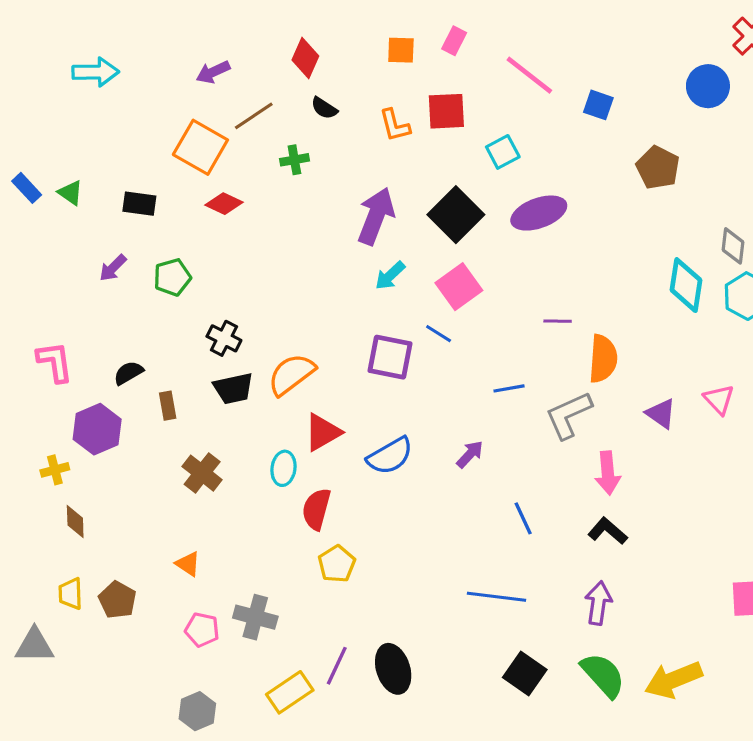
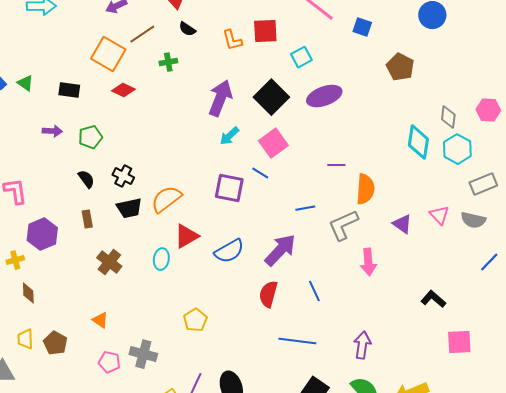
purple arrow: (113, 268) -> (52, 131), turned -132
black semicircle: (128, 373) -> (86, 179), moved, turned 84
purple arrow: (470, 454) -> (280, 250), size x1.8
red semicircle: (316, 509) -> (268, 294), moved
black L-shape: (608, 531) -> (433, 299), moved

